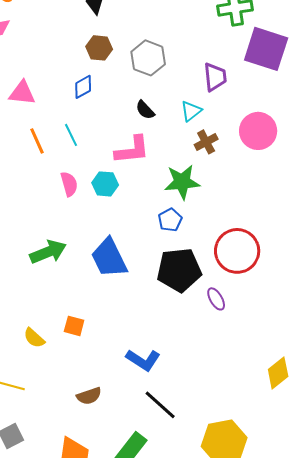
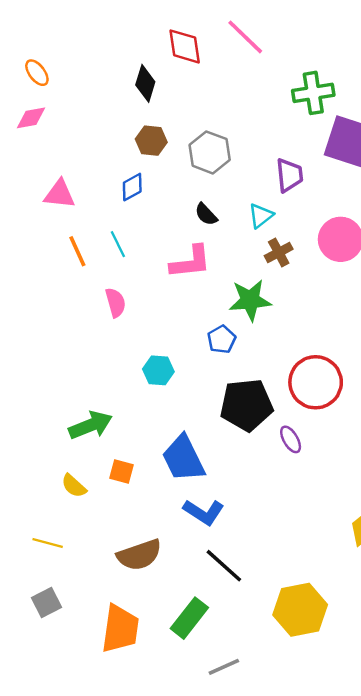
cyan hexagon: (105, 184) -> (158, 370), moved
blue pentagon: (170, 220) -> (222, 339), moved
green arrow: (48, 252) -> (91, 425), moved
blue trapezoid: (109, 258) -> (183, 458), moved
brown semicircle: (89, 396) -> (139, 555), size x1.5

